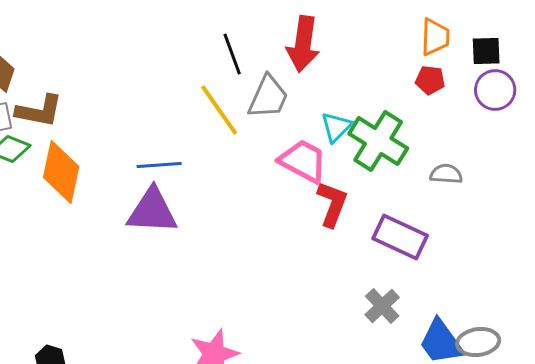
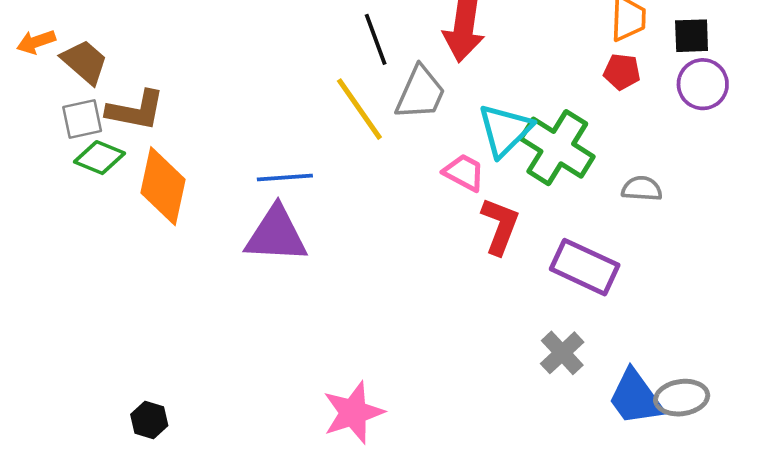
cyan triangle: (336, 127) -> (505, 130), size x1.4
pink trapezoid: (303, 161) -> (464, 172), size x0.7

